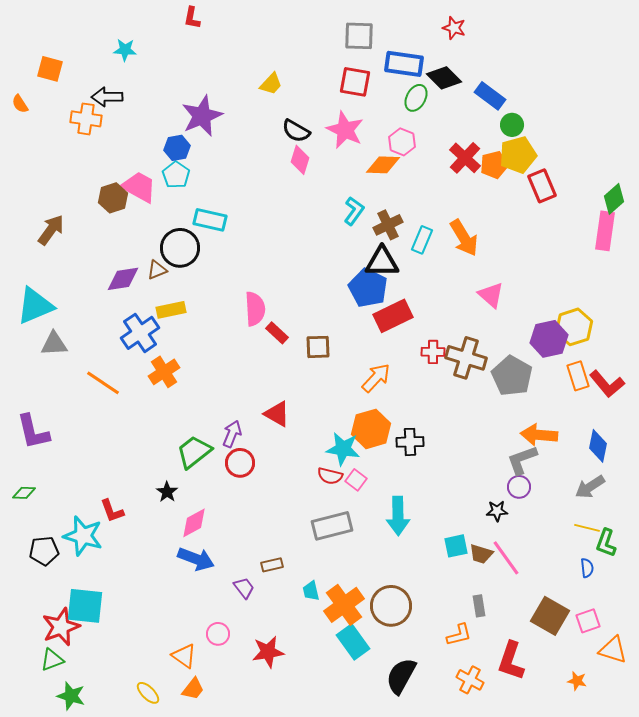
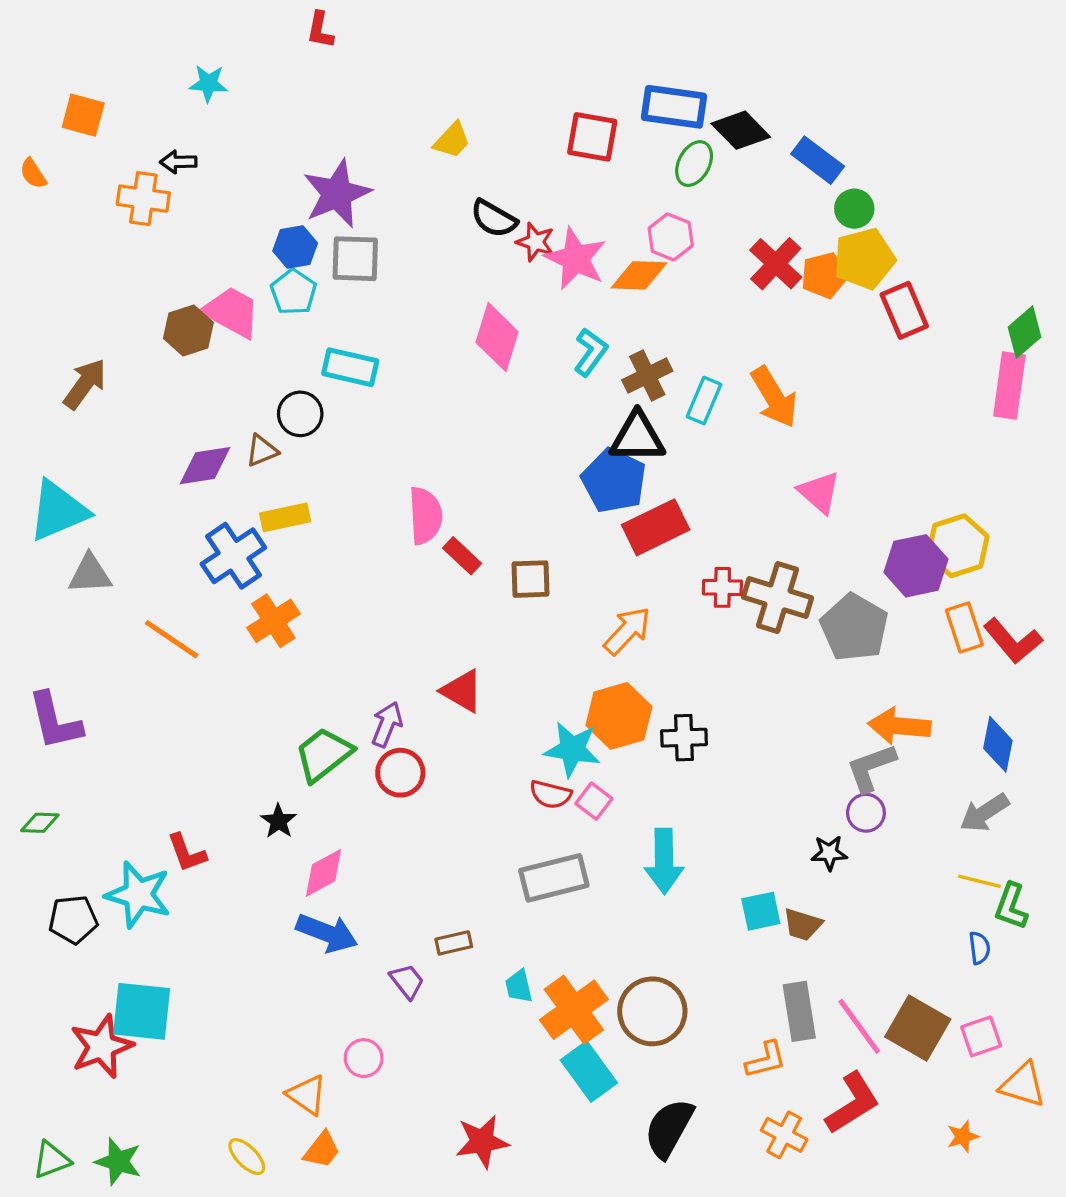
red star: (454, 28) -> (536, 242), moved
gray square: (359, 36) -> (355, 259), moved
black arrow: (107, 97) -> (178, 162), size x0.7
pink star: (345, 130) -> (576, 259), moved
pink diamond: (300, 160) -> (497, 337), moved, size x1.4
black circle: (180, 248) -> (300, 414), size x0.7
pink line: (506, 558) -> (859, 1026), moved
gray rectangle: (479, 606) -> (799, 1011), size x1.6
red star: (268, 652) -> (482, 1142), moved
green triangle: (52, 660) -> (52, 1160), moved
red L-shape: (511, 661) -> (853, 1103), turned -141
orange star: (577, 681) -> (963, 1137), turned -30

